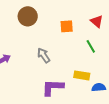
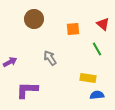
purple L-shape: (53, 87) -> (27, 90), moved
blue semicircle: (99, 87) -> (97, 95), moved

